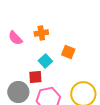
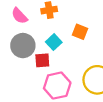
gray circle: (18, 92) -> (23, 46), moved

